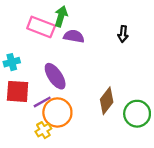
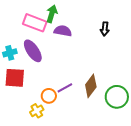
purple ellipse: (55, 76) -> (33, 51), moved
purple line: (42, 102) -> (65, 88), moved
orange circle: (57, 112) -> (49, 96), size x0.6

